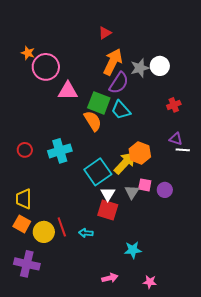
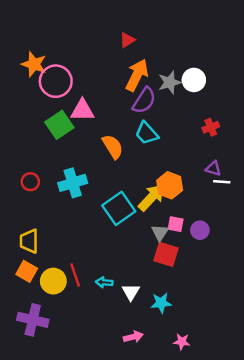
orange star: (28, 53) -> (34, 64), size x1.5
green square: (99, 103) -> (59, 125), moved, turned 35
white triangle: (108, 194) -> (131, 292), moved
red square: (108, 210) -> (166, 254), moved

